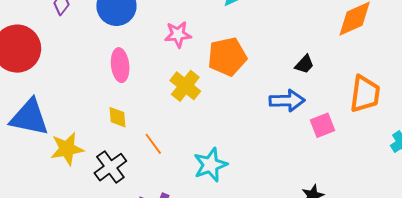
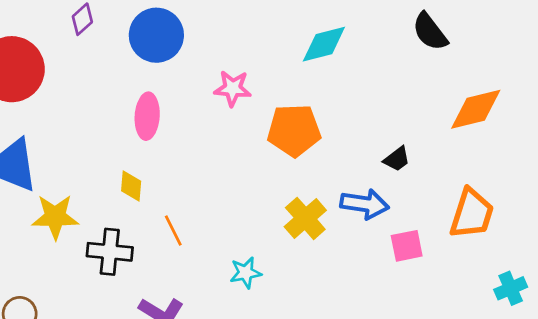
yellow cross: (185, 86) -> (305, 218), moved
cyan star: (210, 165) -> (246, 273), size x0.7
black cross: (110, 167) -> (110, 252), turned 32

